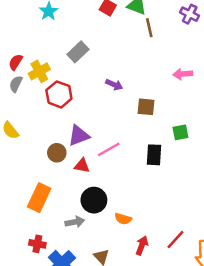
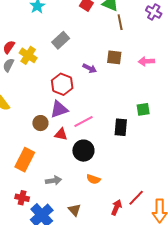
yellow cross: (39, 71) -> (28, 55), turned -30
red hexagon: (59, 94) -> (62, 84), moved
brown square: (146, 107) -> (114, 57), moved
black circle: (94, 200) -> (83, 151), moved
red arrow: (142, 245) -> (116, 207), moved

